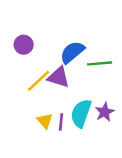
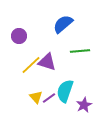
blue semicircle: (72, 52) -> (63, 24), moved
purple star: (105, 112) -> (84, 105), moved
purple line: (61, 122) -> (49, 98), turned 48

